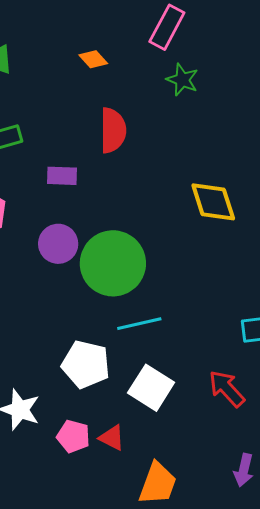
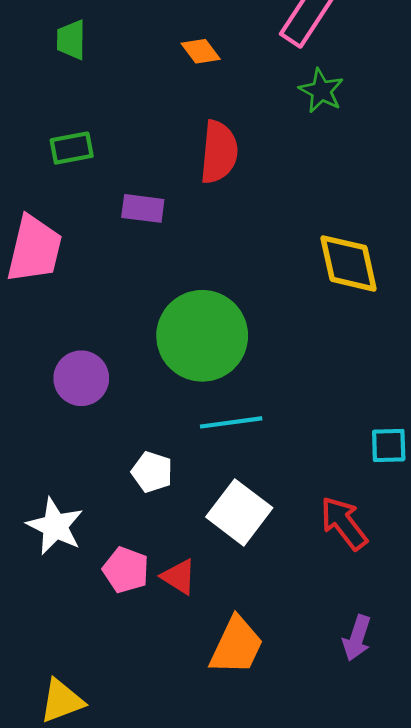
purple circle: (58, 244) -> (81, 378), moved
white pentagon: (86, 364) -> (152, 472), size x0.6

